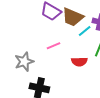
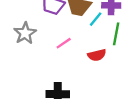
gray star: (24, 62) -> (25, 33), moved

